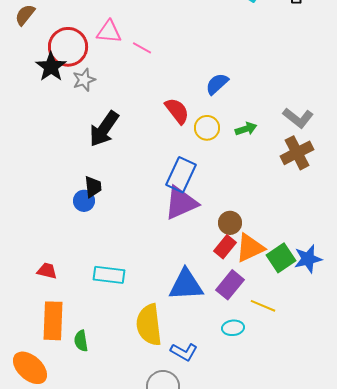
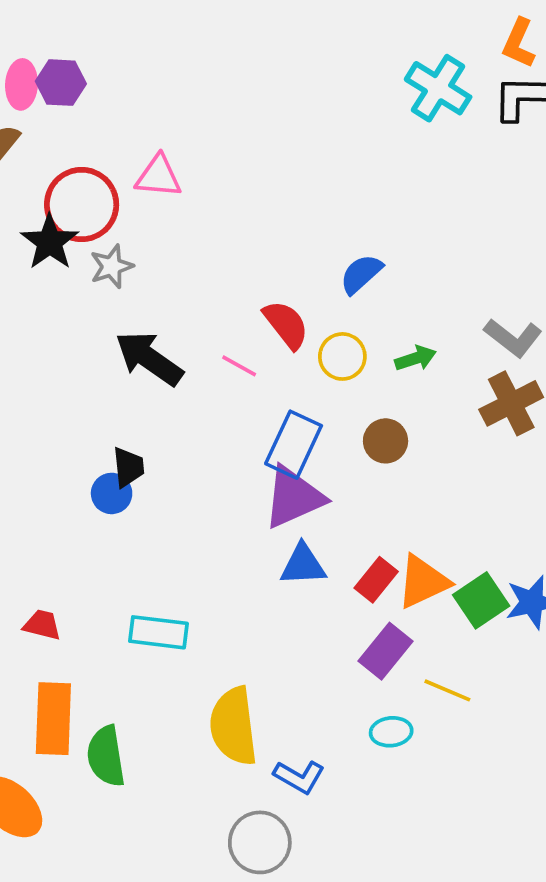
pink line: (142, 48) -> (239, 366), moved
black arrow: (104, 129) -> (149, 358), turned 90
brown circle: (230, 223) -> (386, 441), moved
blue triangle: (186, 285) -> (303, 565), moved, size x0.7
green semicircle: (81, 341) -> (106, 756), size x1.5

